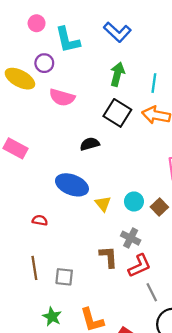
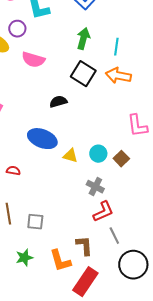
yellow triangle: (103, 204) -> (70, 156), turned -35
brown L-shape: (108, 257) -> (84, 246), moved
green star: (52, 317) -> (24, 258), turned 30

